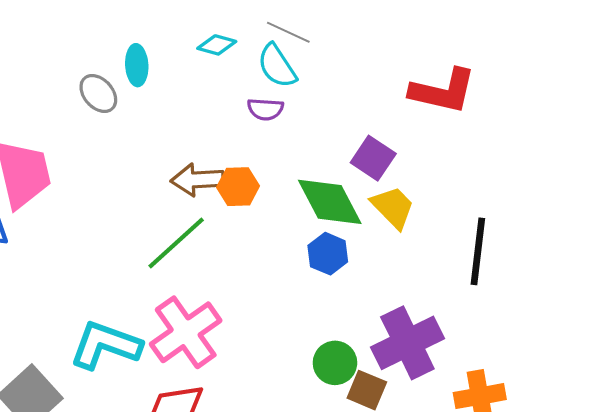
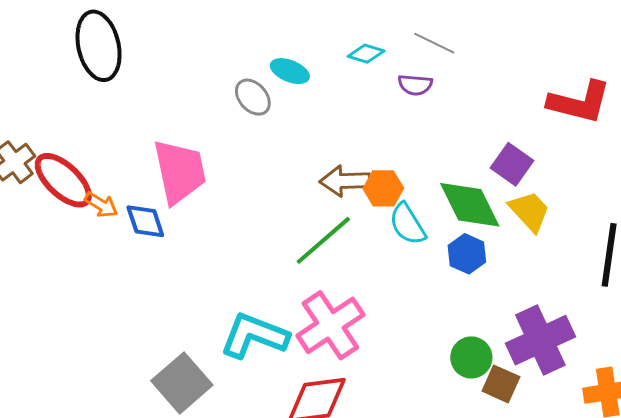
cyan ellipse: (137, 65) -> (290, 71), turned -66
cyan semicircle: (277, 66) -> (407, 224), moved
purple semicircle: (265, 109) -> (415, 85), moved

